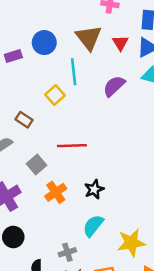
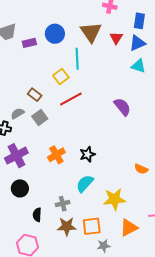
purple semicircle: (114, 86) -> (122, 107), moved, turned 90
red line: (72, 146) -> (71, 99), moved, turned -30
gray square: (36, 165) -> (40, 117), moved

